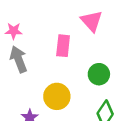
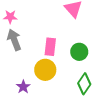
pink rectangle: (63, 46) -> (50, 47), moved

